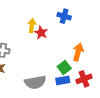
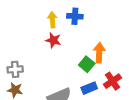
yellow arrow: (32, 26) -> (52, 20), moved
green square: (64, 68) -> (87, 64), moved

